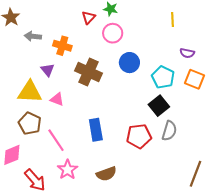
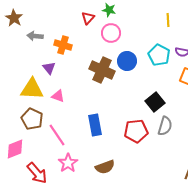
brown cross: (89, 72) -> (102, 70), moved
cyan pentagon: (163, 77) -> (159, 55), moved

